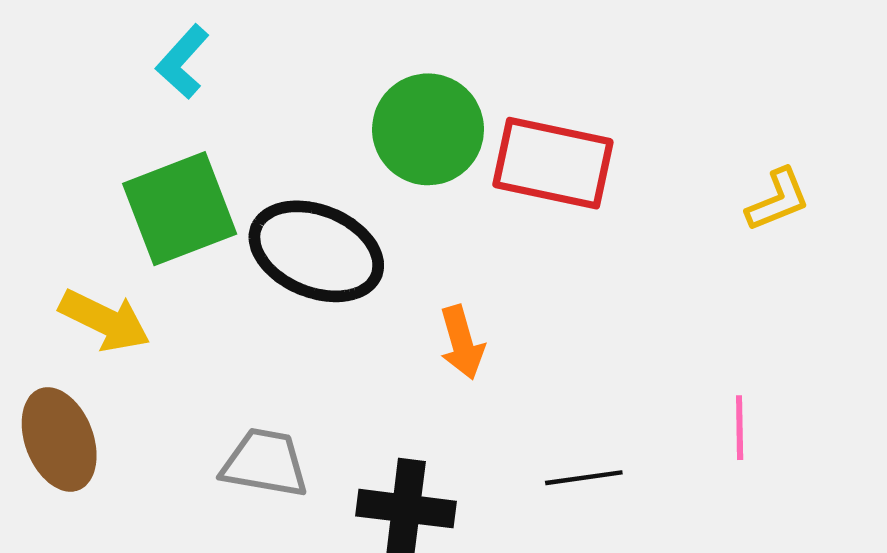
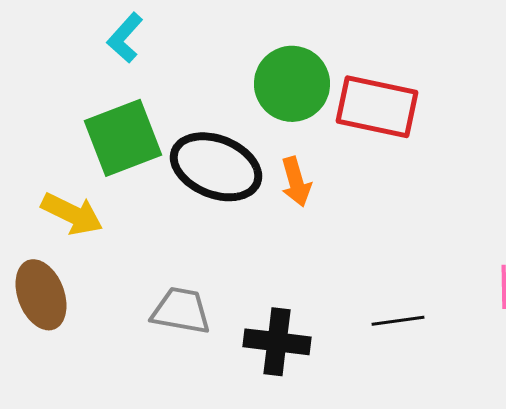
orange arrow: (462, 342) -> (296, 182), moved

